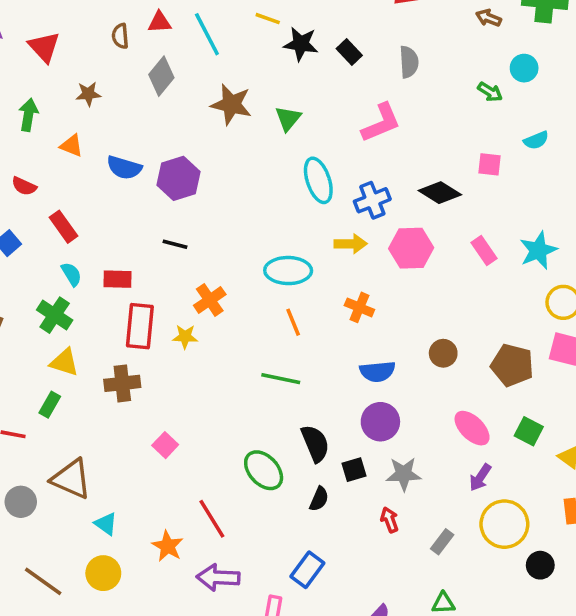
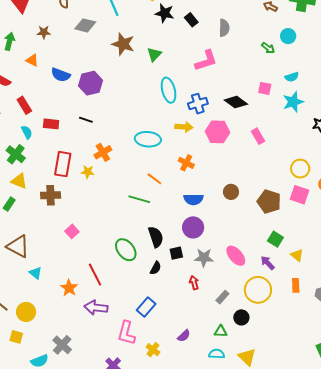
gray diamond: (161, 76) -> (85, 25), turned 60
cyan star: (538, 250) -> (293, 102), moved
red rectangle: (117, 279) -> (51, 124), moved
orange line: (293, 322) -> (154, 179), moved, turned -35
pink ellipse: (472, 428) -> (236, 256), moved
purple arrow: (480, 477) -> (268, 263), moved, turned 98
black circle: (540, 565) -> (241, 317), moved
yellow circle: (103, 573) -> (26, 312), moved

